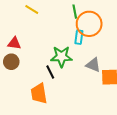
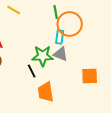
gray triangle: (93, 65) -> (61, 54), moved
orange trapezoid: (39, 93) -> (46, 92), moved

